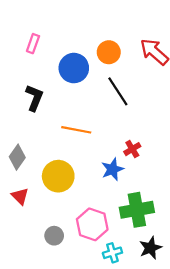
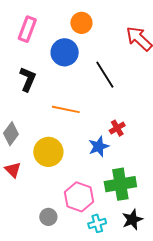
pink rectangle: (33, 44) -> (27, 29), size x1.4
orange circle: (109, 52) -> (81, 23), moved
gray circle: (54, 236) -> (48, 217), moved

